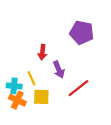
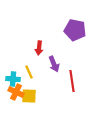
red line: (78, 88) -> (72, 81), turned -60
yellow square: (41, 97) -> (29, 96), moved

